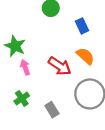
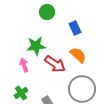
green star: (15, 46) -> (36, 46), moved, turned -30

